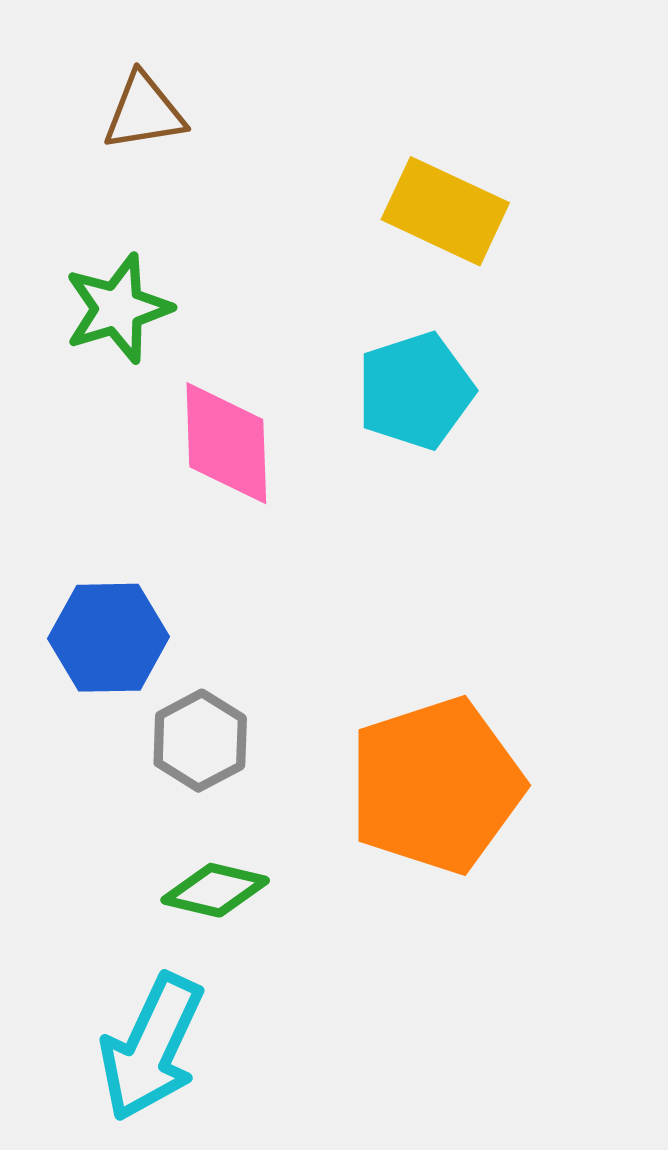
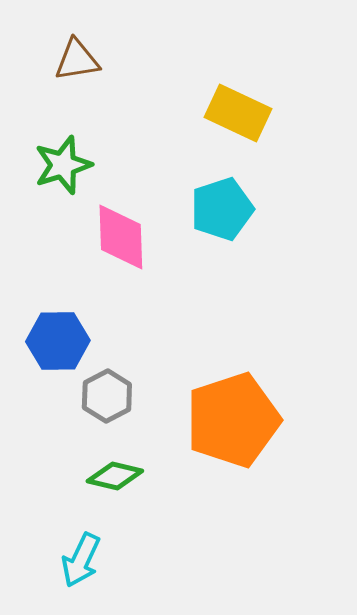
cyan arrow: (152, 1047) -> (81, 560), size x0.7

